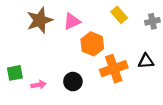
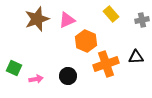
green square: (15, 73) -> (14, 68), turned 35

